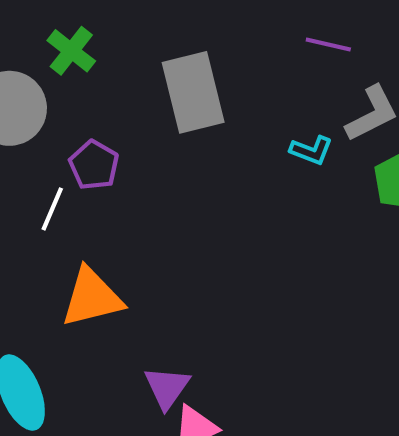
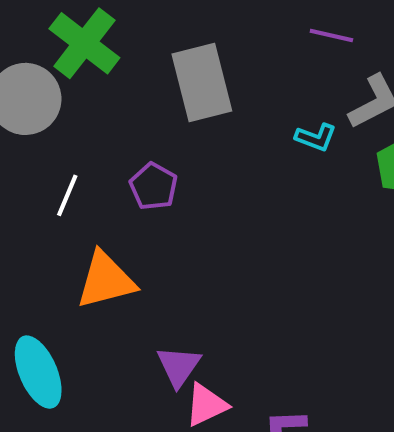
green cross: (71, 51) -> (84, 43), size x1.5
purple pentagon: (94, 165) -> (154, 186), moved

